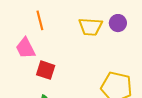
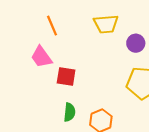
purple circle: (118, 23) -> (136, 43), moved

